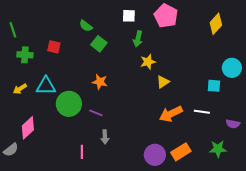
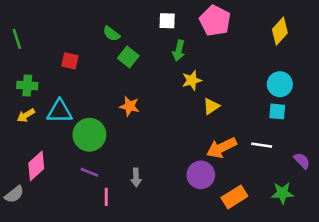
green cross: (25, 55) -> (27, 86), moved
cyan circle: (232, 68) -> (280, 84), moved
purple line: (96, 113) -> (89, 172), moved
purple semicircle: (233, 124) -> (302, 161), turned -144
purple circle: (155, 155) -> (201, 175), moved

